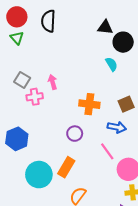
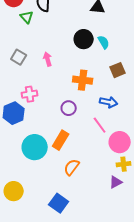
green triangle: (17, 38) -> (27, 17), moved
black circle: (123, 42) -> (84, 39), moved
pink cross: (35, 97) -> (30, 94), moved
brown square: (126, 104) -> (118, 70), moved

